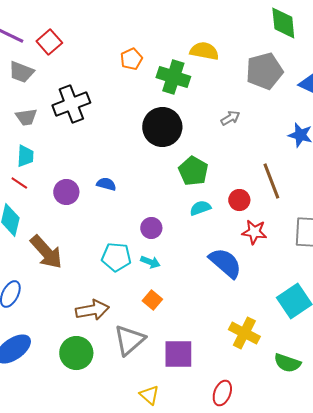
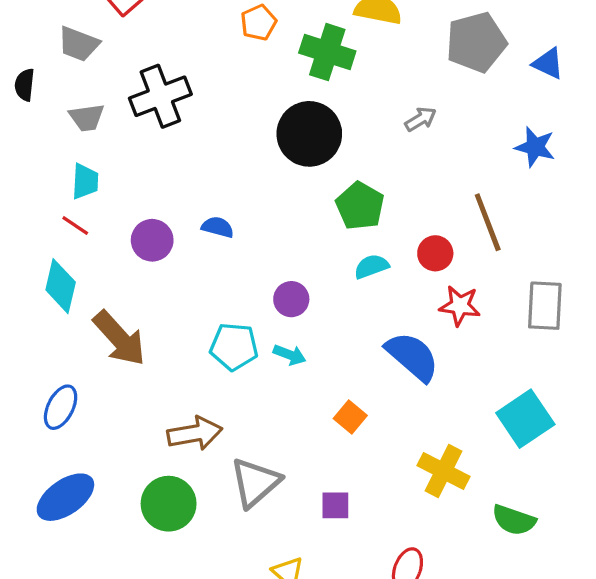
orange square: (152, 300) -> (350, 417), moved
purple square: (178, 354) -> (335, 505), size x0.6

